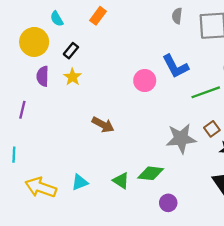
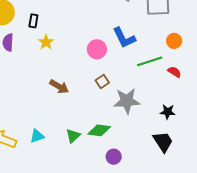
black rectangle: (71, 51) -> (33, 21), turned -32
yellow star: (72, 77) -> (46, 42), moved
brown square: (212, 129) -> (102, 81), moved
green triangle: (121, 181) -> (73, 136), turned 42

